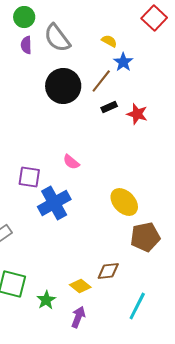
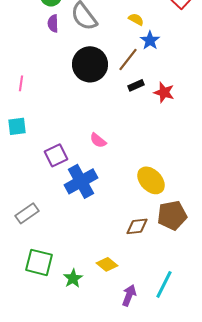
purple square: (29, 177) -> (56, 155), turned -35
brown diamond: (108, 271) -> (137, 226), moved
purple arrow: (78, 317) -> (129, 295), moved

